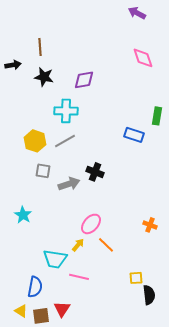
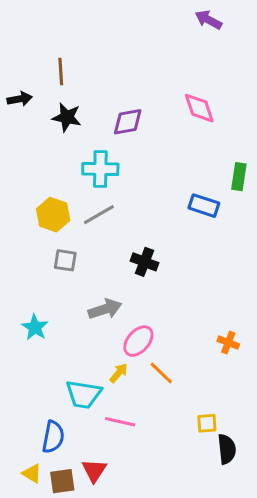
pink diamond: (143, 58) -> (199, 108), moved
gray arrow: (69, 184) -> (105, 309), moved

